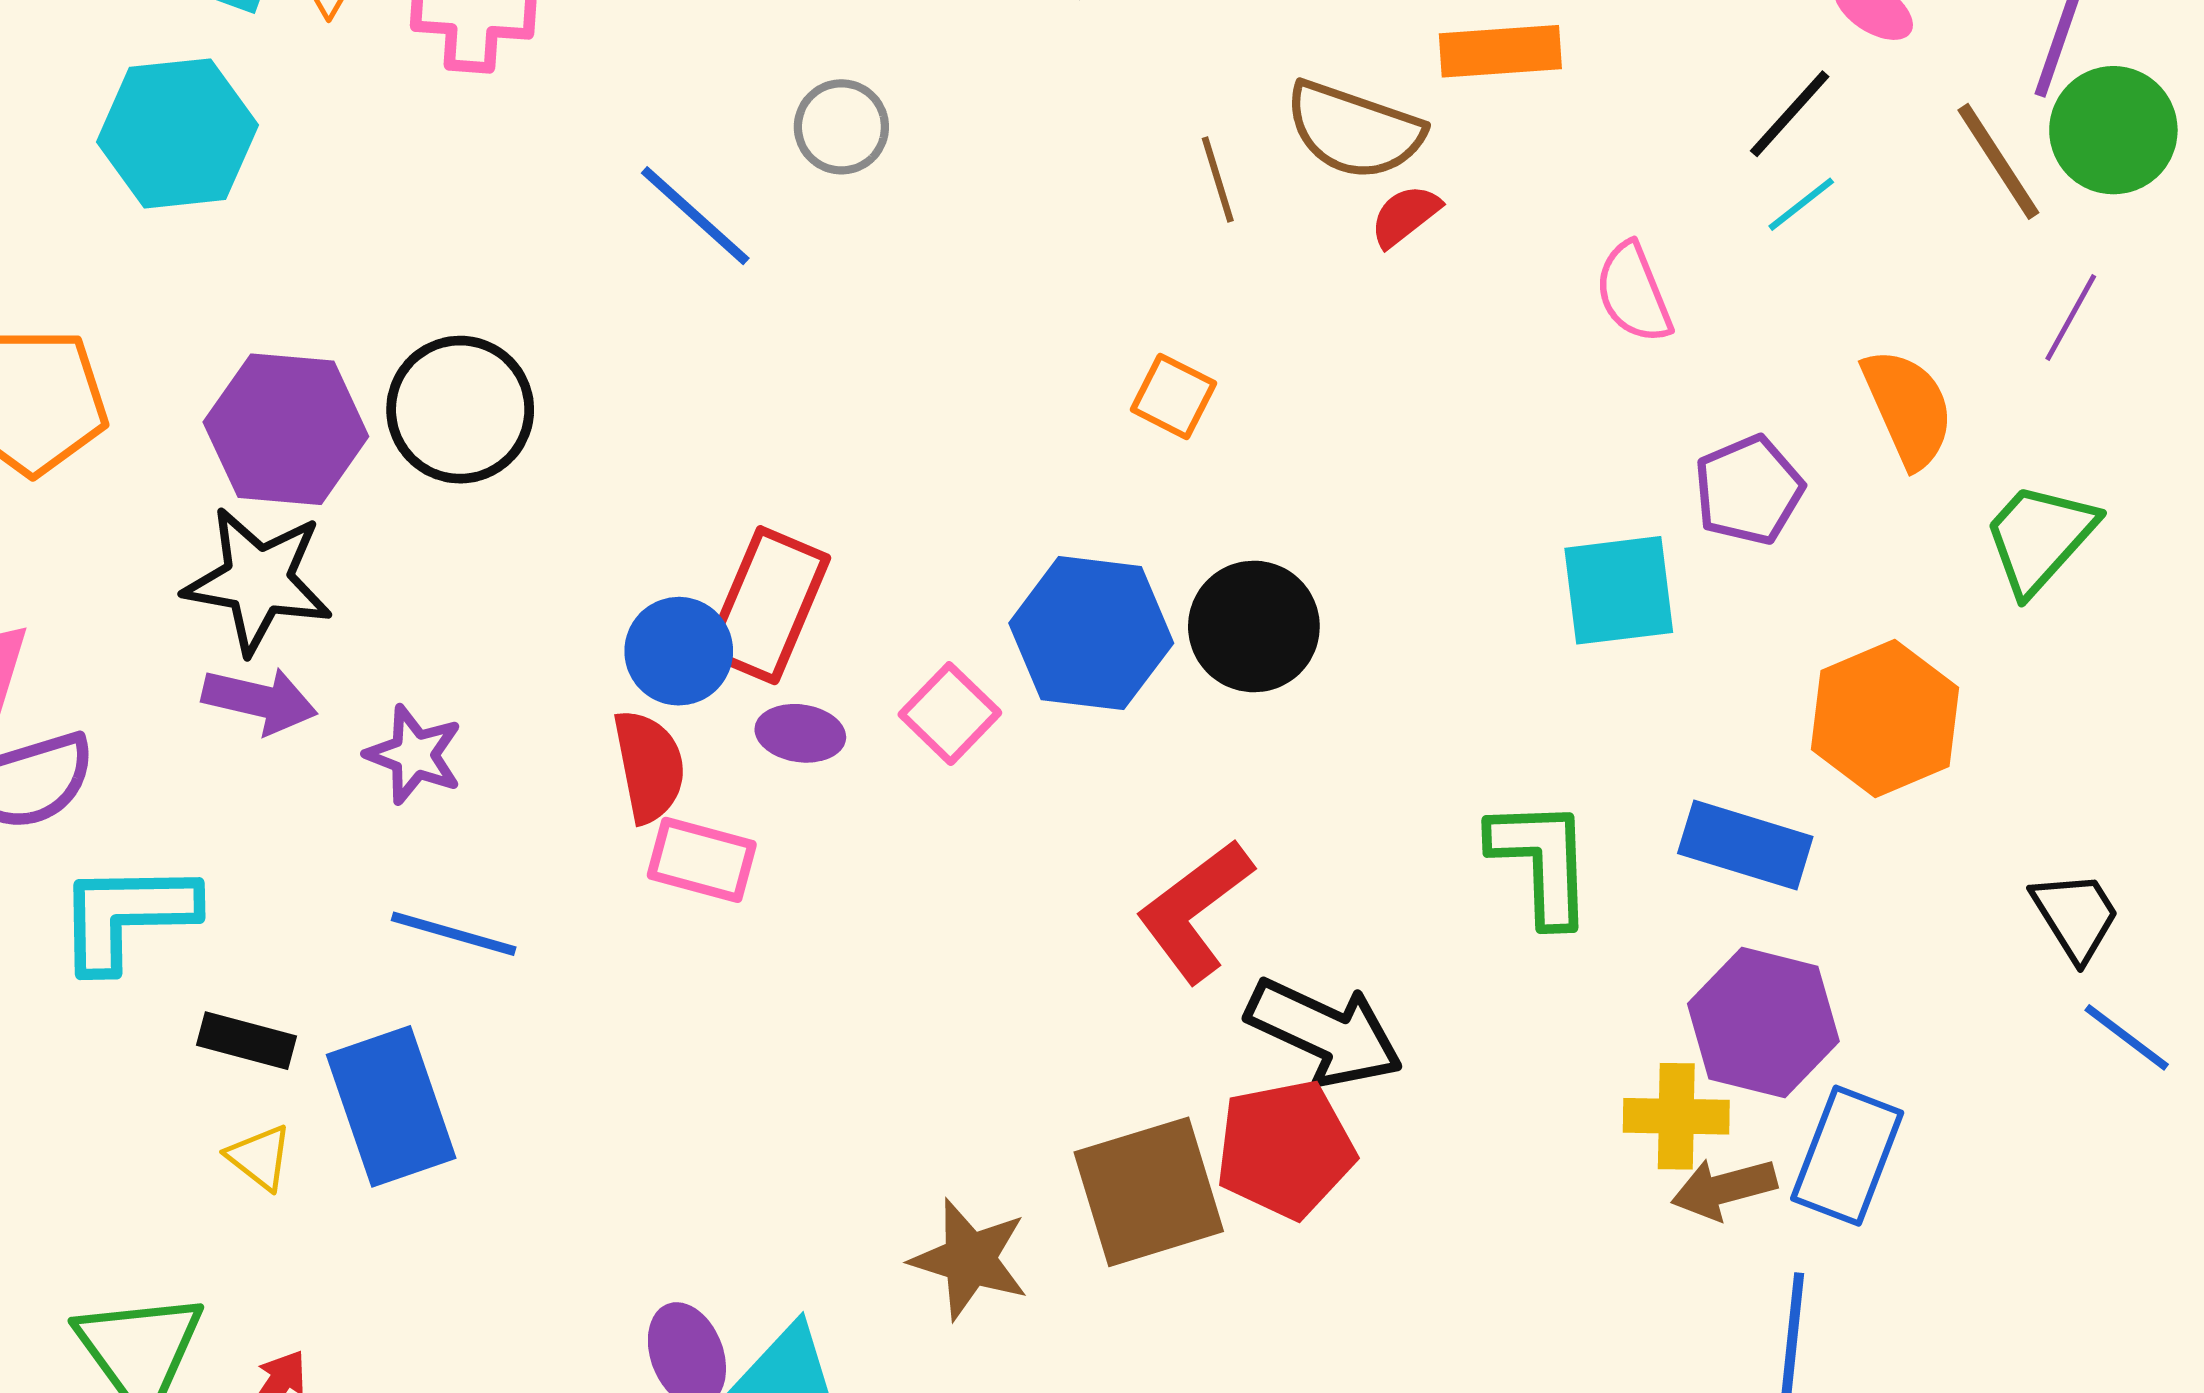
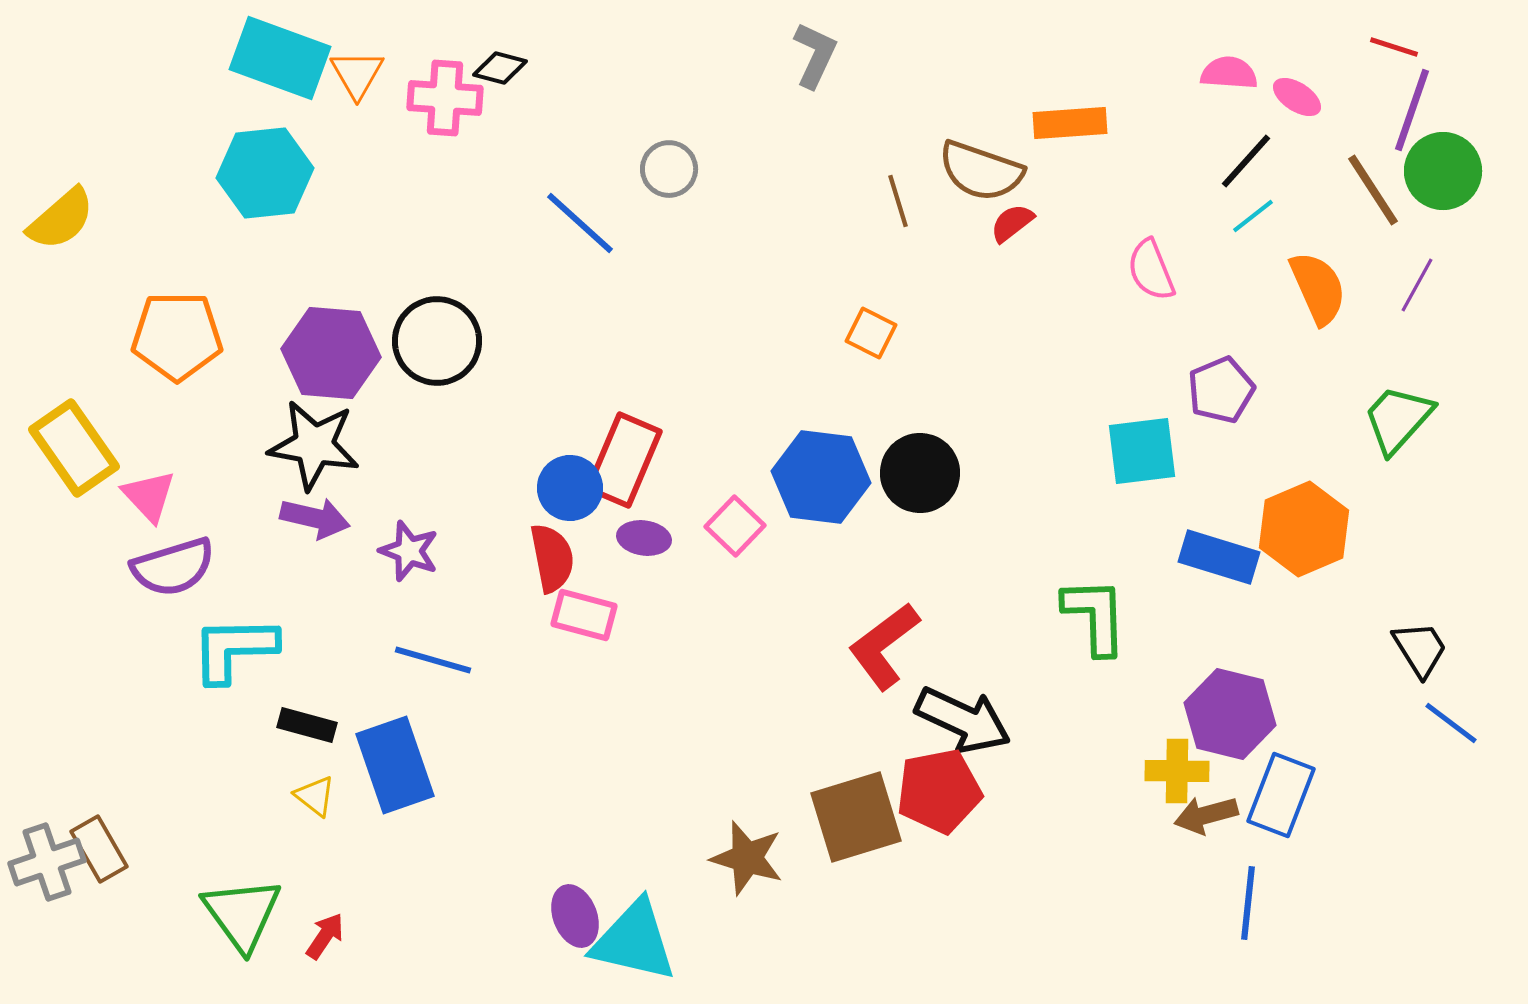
orange semicircle: (1908, 408) -> (1318, 288), moved
blue rectangle: (1745, 845) -> (1219, 557), moved

